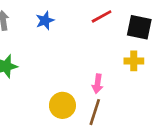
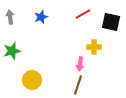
yellow cross: (134, 61) -> (94, 47), moved
yellow circle: (62, 105) -> (32, 80), moved

